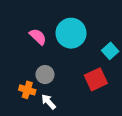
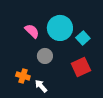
cyan square: (110, 51) -> (83, 38), moved
gray circle: (45, 75) -> (45, 56), moved

